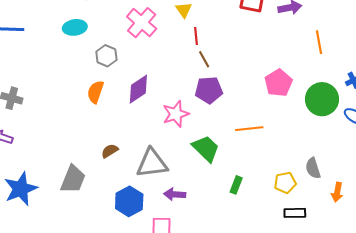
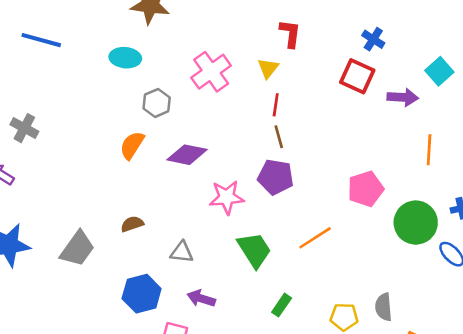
purple diamond: (138, 89) -> (187, 155), turned 32
orange line: (249, 129) -> (315, 238), turned -40
gray triangle: (152, 163) -> (182, 252), size x0.6

